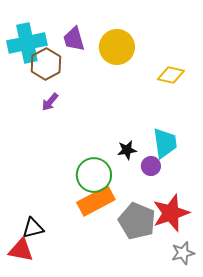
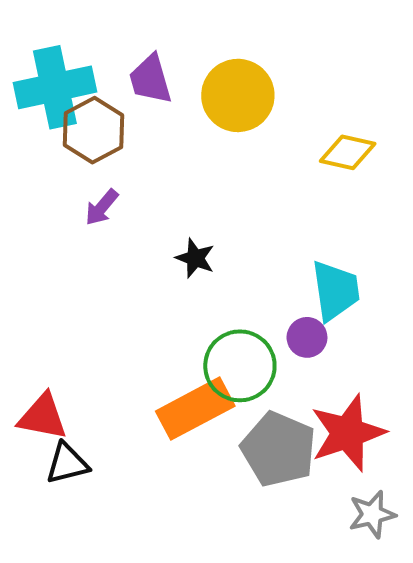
black star: (127, 150) -> (195, 258), moved, turned 30
green circle: (94, 175) -> (240, 366), moved
red triangle: (21, 250) -> (43, 417), moved

